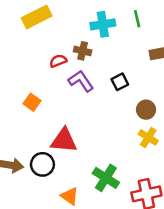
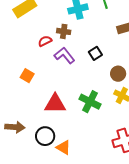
black circle: (42, 164) -> (45, 136), moved
green cross: (106, 178) -> (90, 102), moved

